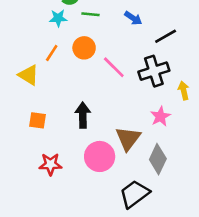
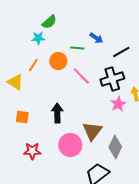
green line: (91, 14) -> (77, 48), moved
pink star: (160, 116) -> (118, 104), moved

